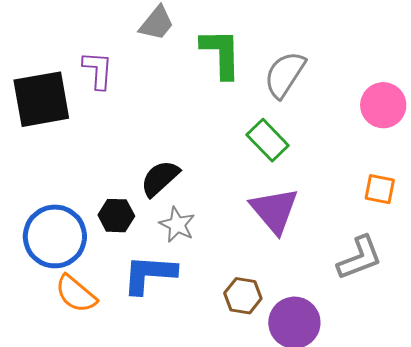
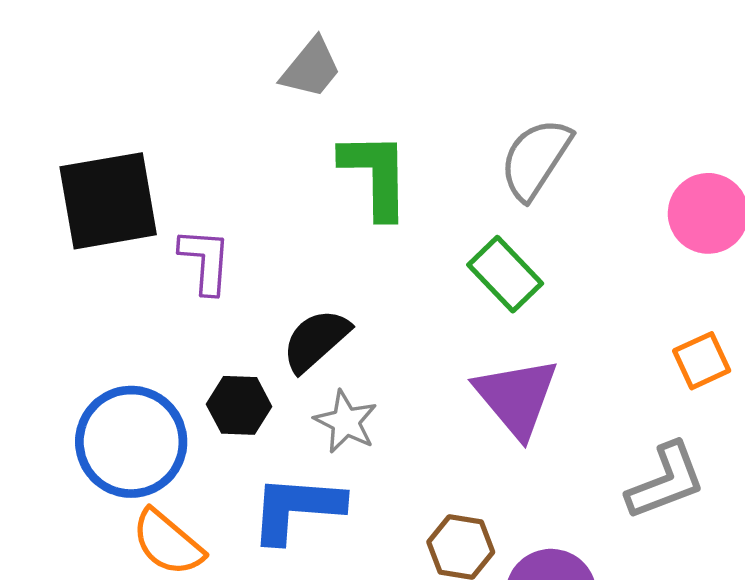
green L-shape: (221, 53) -> (376, 175), moved
purple L-shape: (98, 70) -> (205, 261), moved
orange square: (380, 189) -> (702, 361), turned -36

